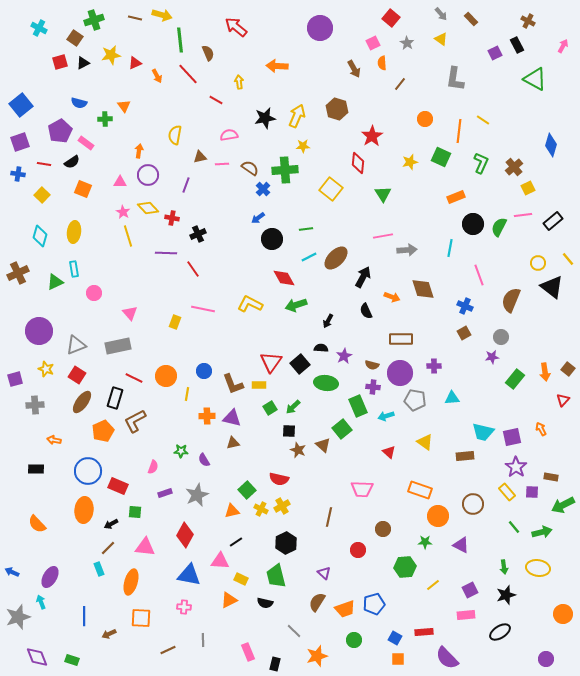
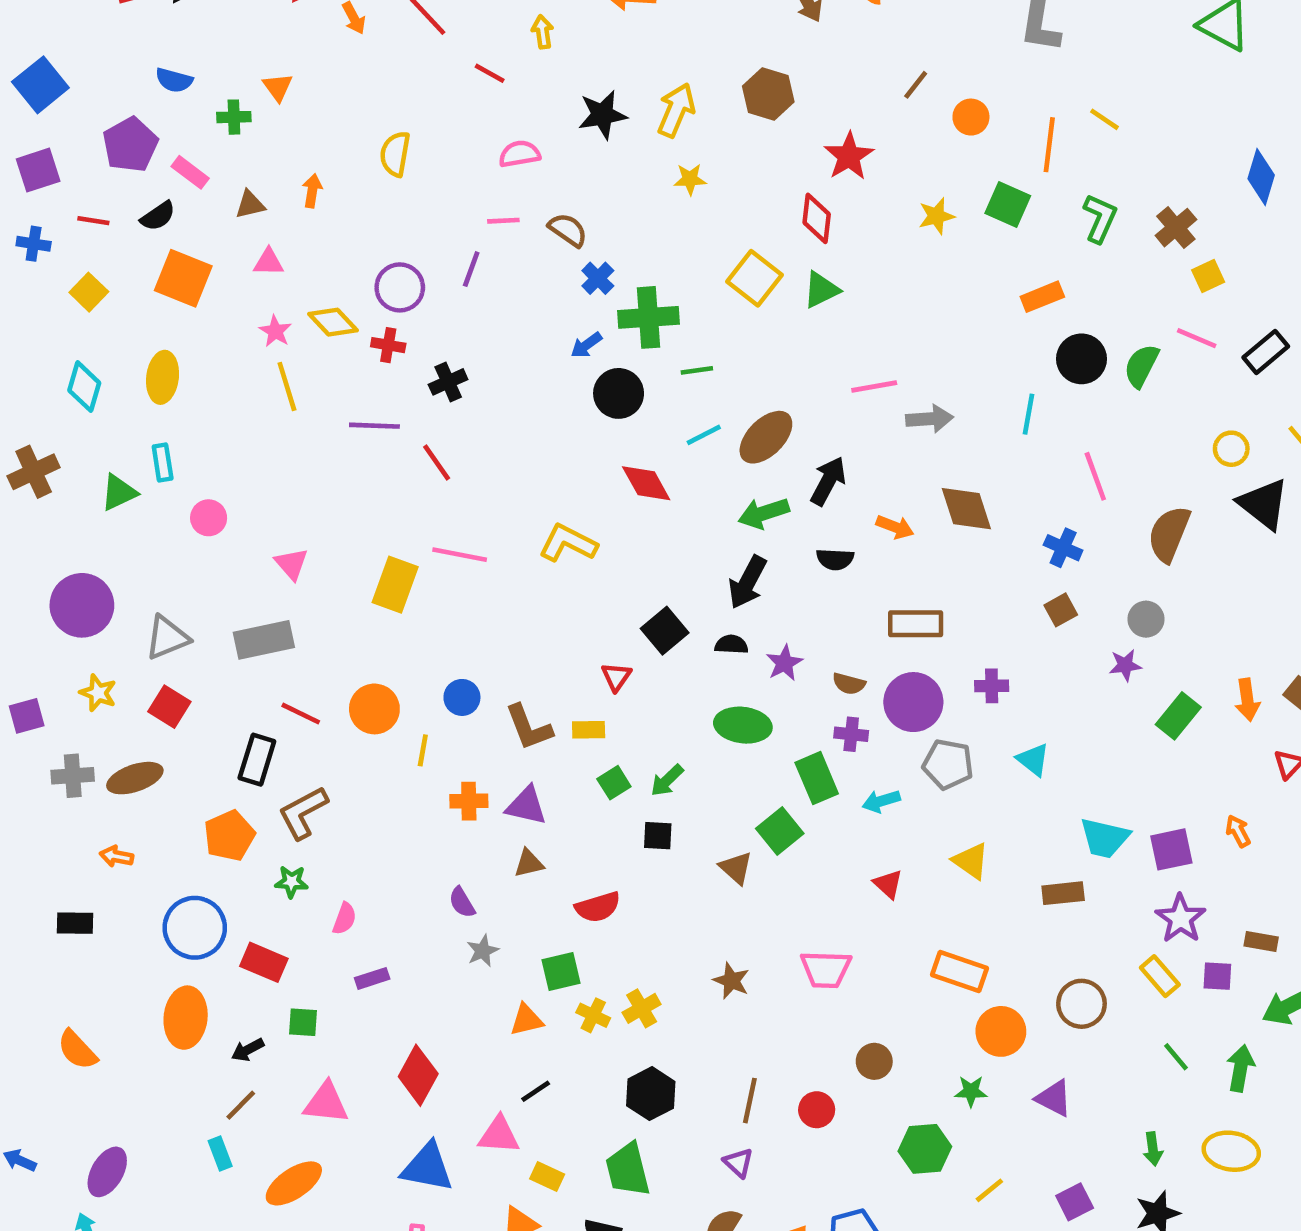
brown line: (400, 84) -> (916, 85), moved
brown triangle: (200, 157) -> (250, 205), moved
green cross: (285, 170) -> (648, 317), moved
purple circle: (148, 175) -> (400, 287), moved
purple line: (186, 185) -> (471, 269), moved
orange square: (83, 189) -> (183, 278), size x1.4
green triangle: (383, 194) -> (821, 290), moved, turned 36
pink line: (523, 215) -> (1197, 338), turned 30
green arrow: (296, 305) -> (764, 513), moved
black semicircle: (366, 311) -> (835, 559), turned -63
black arrow: (328, 321) -> (748, 582), size x1.6
yellow rectangle: (175, 322) -> (395, 585), size x1.6
red triangle: (271, 362) -> (616, 677), size x0.6
black square: (300, 364) -> (665, 631), moved
cyan triangle: (452, 398) -> (1033, 760), turned 42
brown ellipse: (82, 402) -> (135, 778), moved, turned 35
brown star: (298, 450) -> (731, 981), moved
green star: (181, 451) -> (292, 882), moved
red semicircle: (279, 479) -> (598, 907), moved, turned -30
green square: (247, 490) -> (561, 972), turned 30
gray star: (197, 495) -> (483, 951), moved, size x0.6
brown line: (329, 517) -> (750, 1101), moved
green arrow: (542, 532) -> (1240, 1068), turned -66
orange ellipse: (131, 582) -> (294, 1183), turned 40

